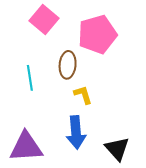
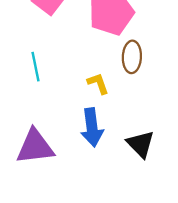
brown ellipse: (68, 65) -> (132, 57), moved

